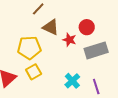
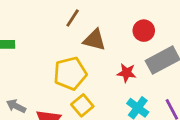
red star: (69, 40) -> (127, 73), moved

